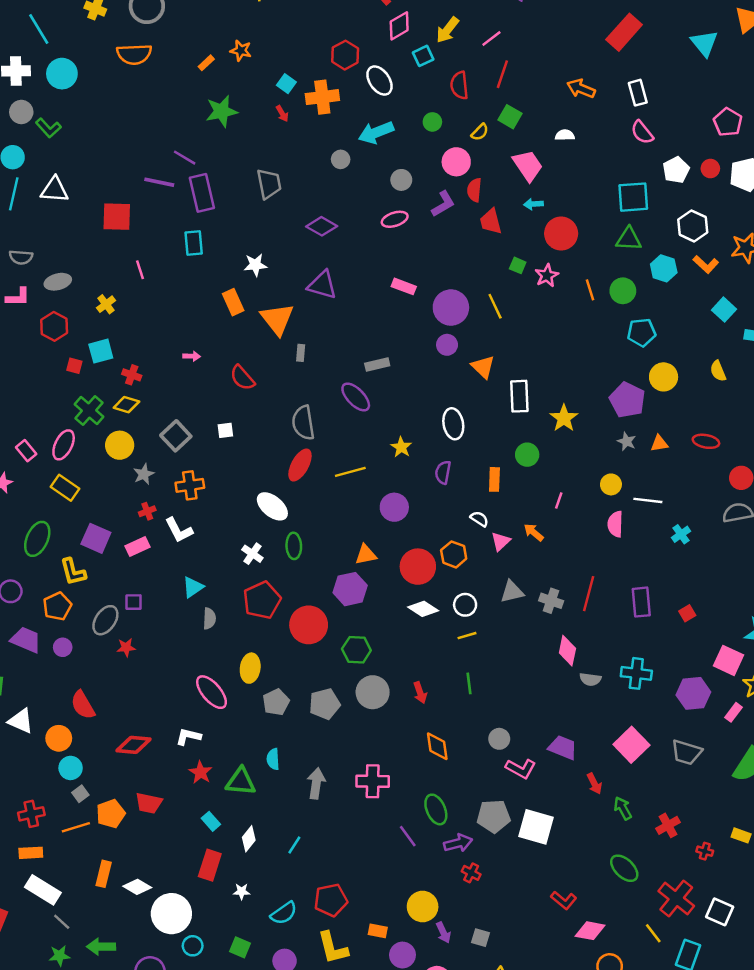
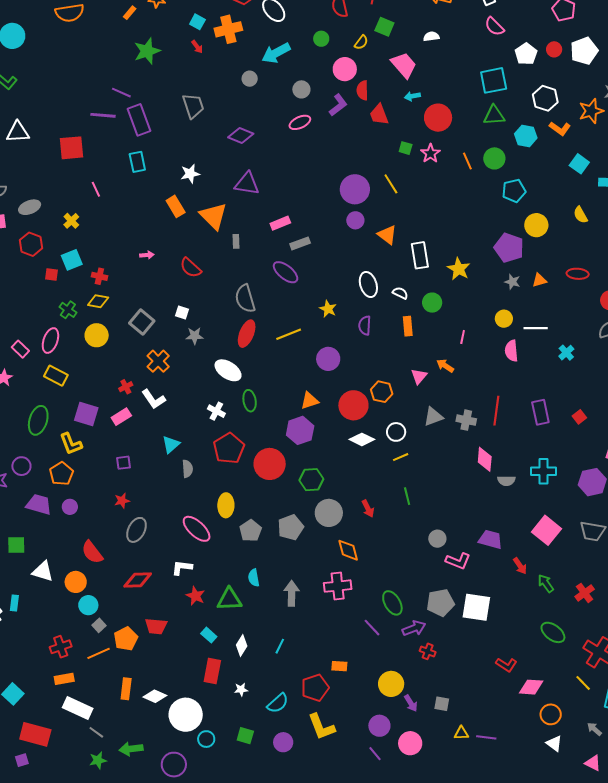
pink rectangle: (404, 286) -> (280, 223), moved, turned -36
green cross: (89, 410) -> (68, 310), size x0.7
white square: (225, 430) -> (182, 313), turned 32
gray star: (144, 474) -> (195, 336), moved, turned 30
orange cross: (190, 485) -> (158, 361), turned -30
white semicircle: (479, 519) -> (400, 293), moved
gray ellipse: (105, 620) -> (137, 530), moved
orange diamond: (437, 746) -> (348, 550), moved
orange rectangle: (378, 931) -> (339, 666), moved

